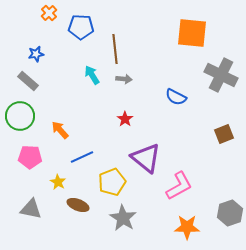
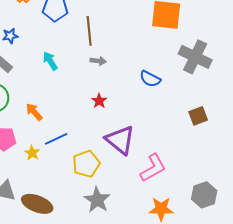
cyan arrow: (92, 75) -> (50, 61), moved
yellow star: (58, 182) -> (32, 153), moved
brown ellipse: (78, 205) -> (37, 204), moved, size x1.4

